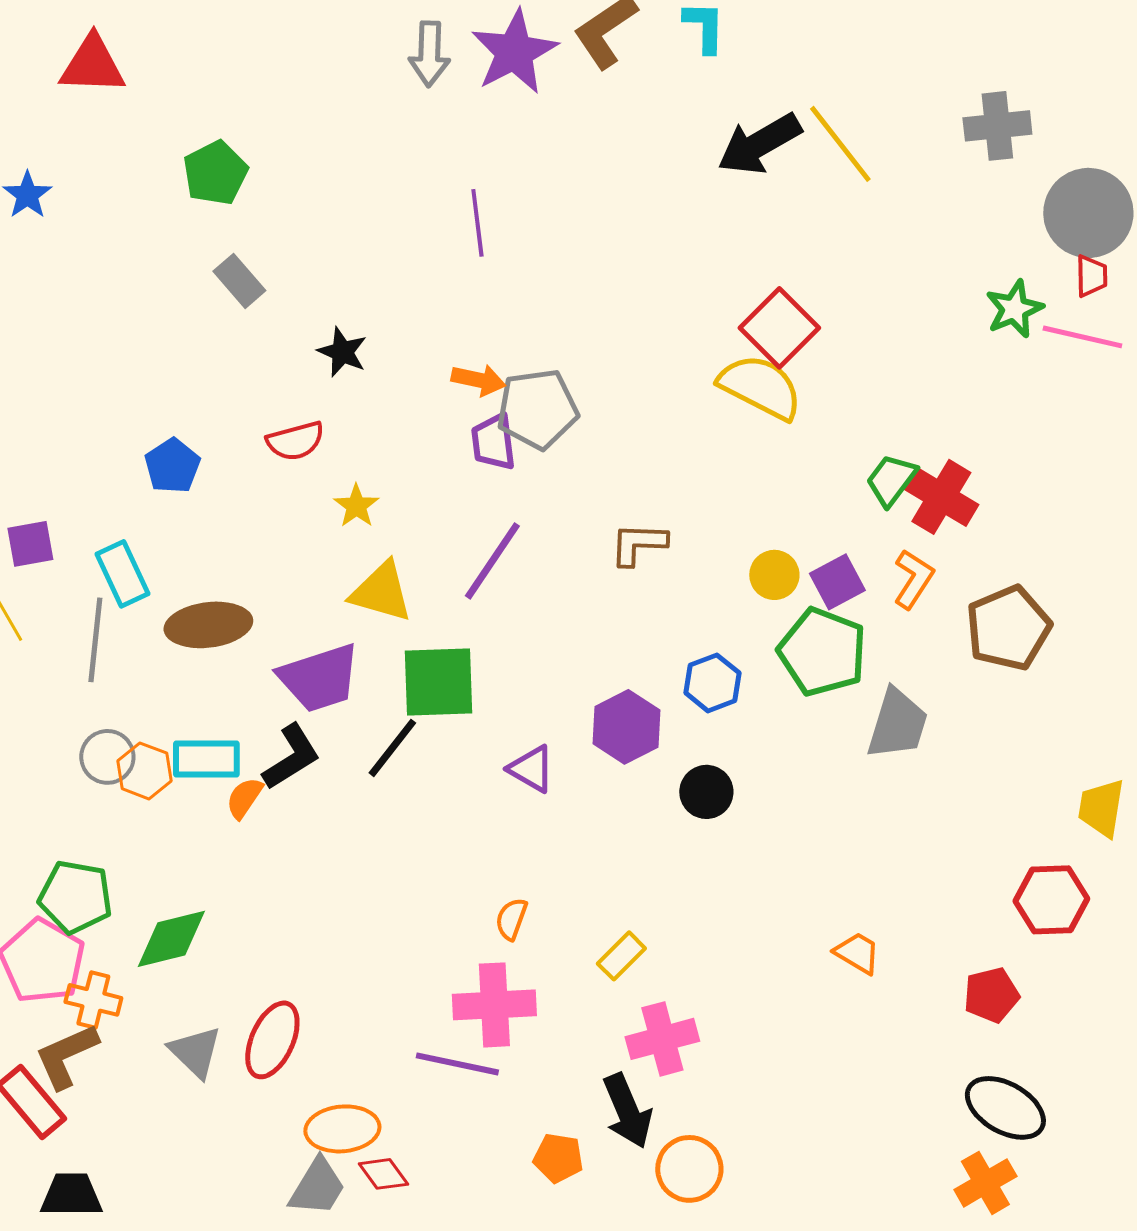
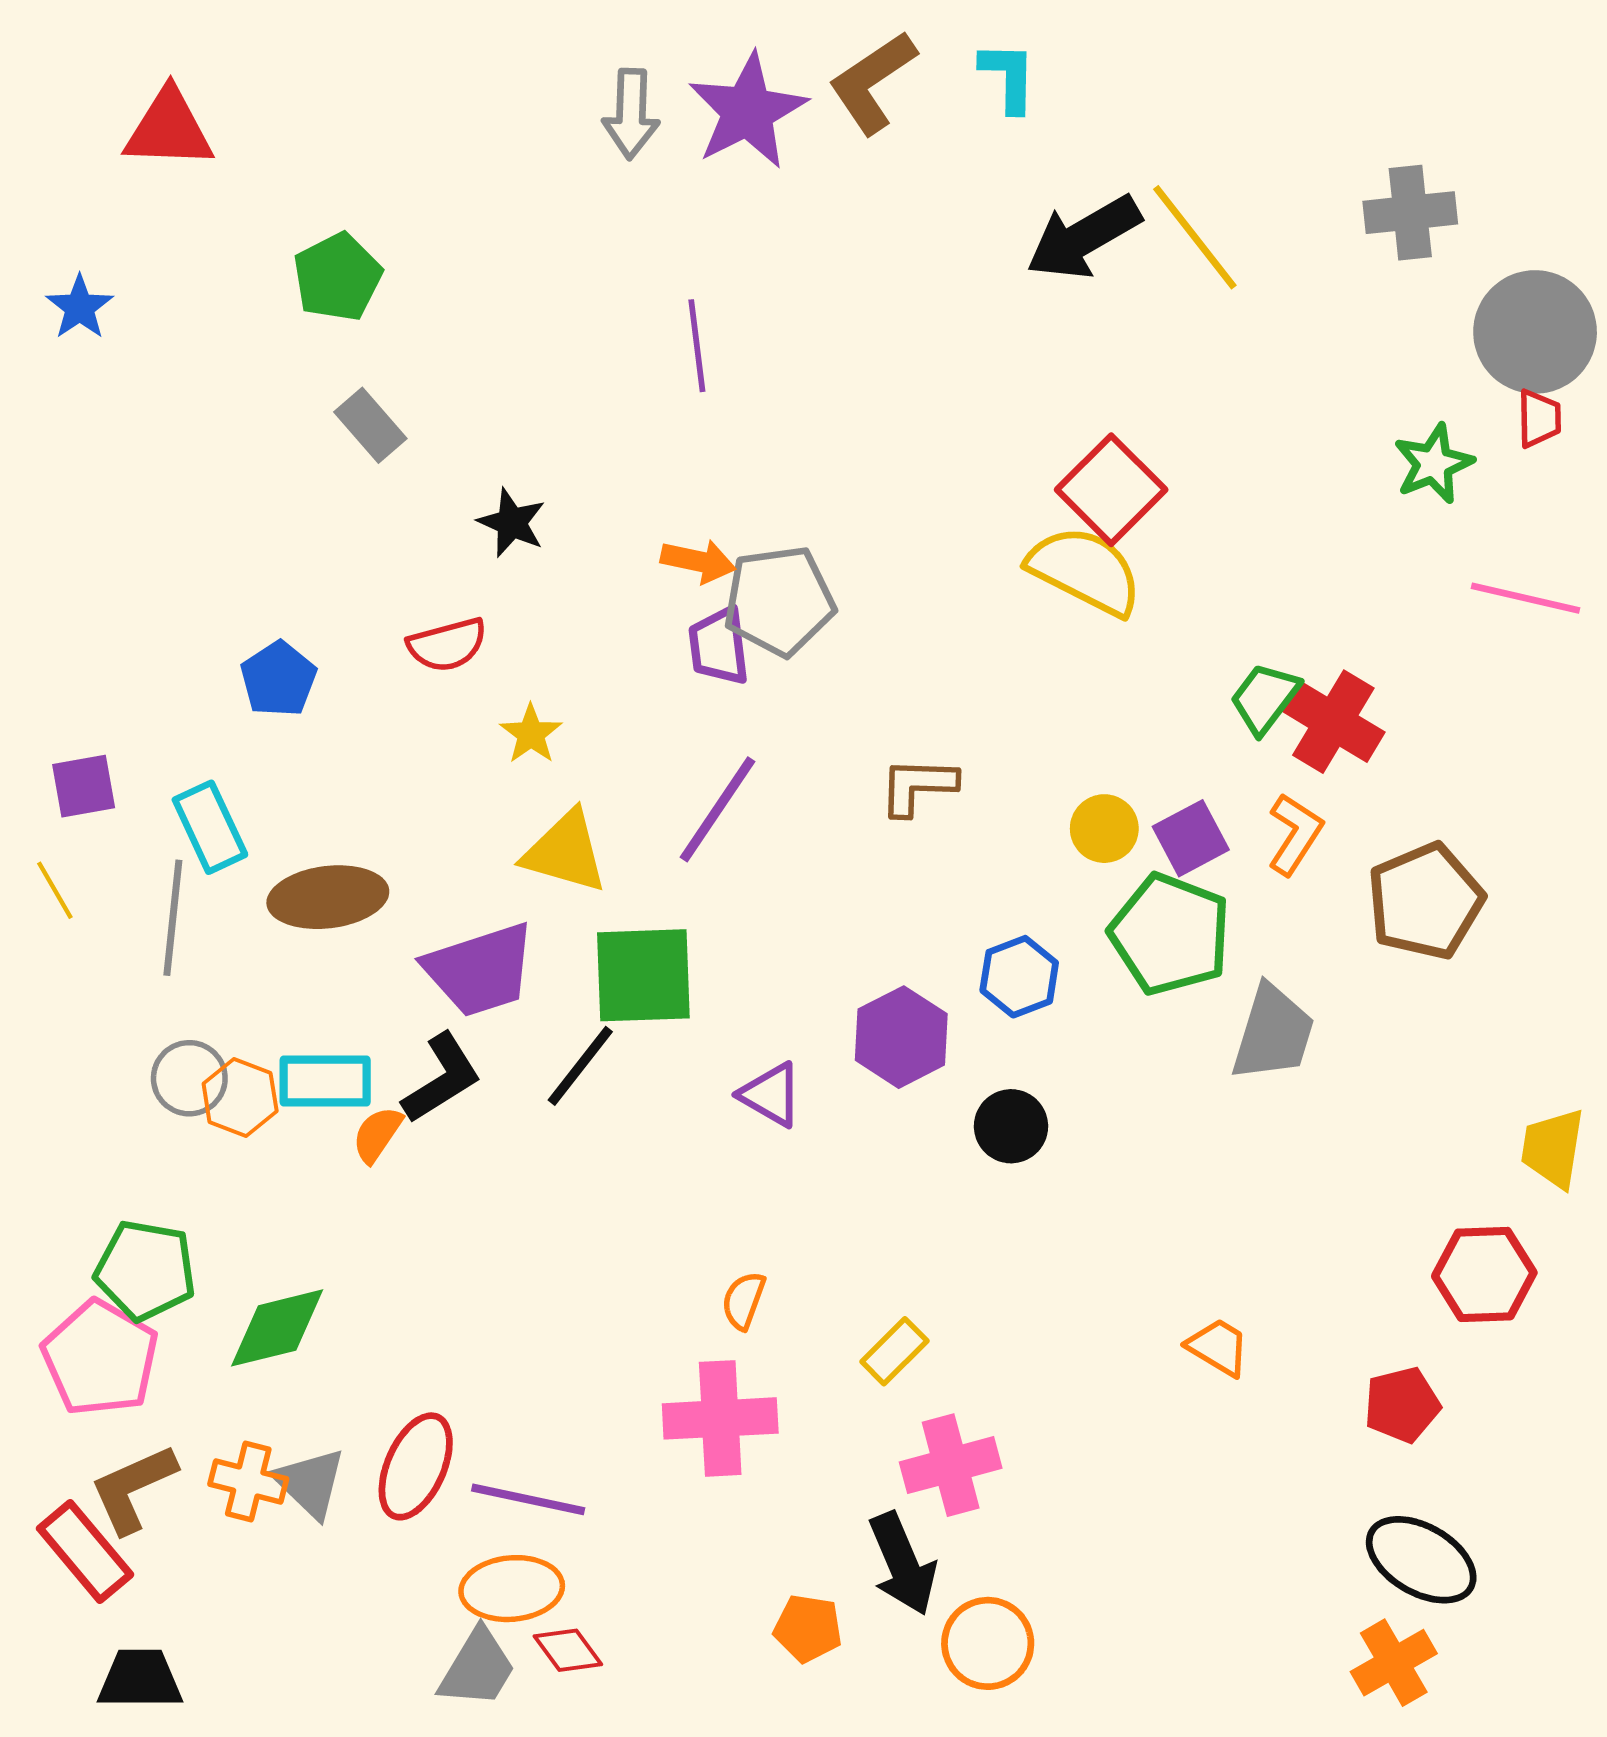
pink line: (1082, 337) -> (1525, 598), moved
orange cross: (93, 1000) -> (248, 1482), moved
purple line: (457, 1064) -> (528, 1499), moved

